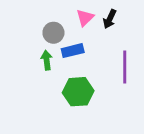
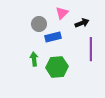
black arrow: (110, 19) -> (82, 23), moved, turned -136
green arrow: (47, 60) -> (34, 59), moved

